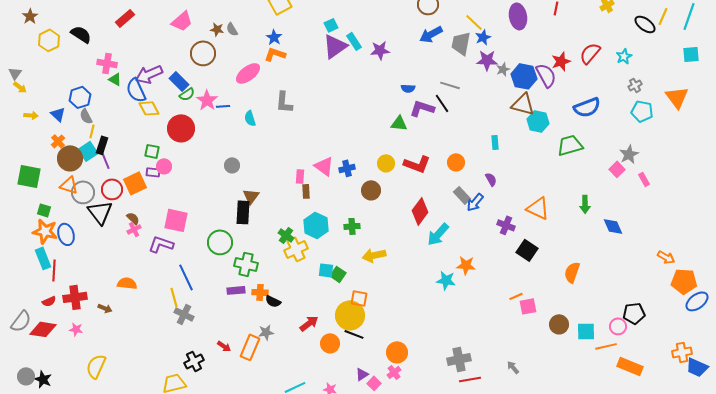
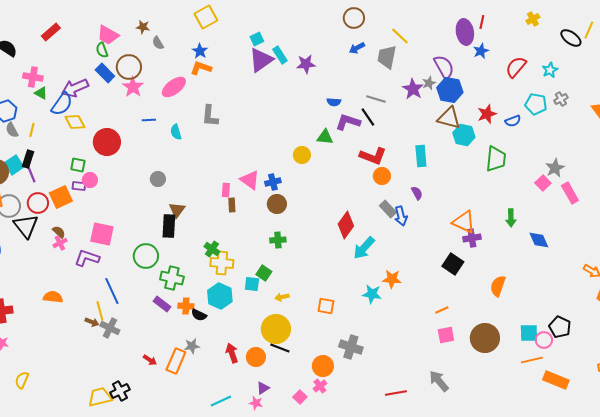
purple ellipse: (518, 16) -> (465, 32), moved
pink trapezoid: (182, 21) -> (108, 35), turned 70
brown star: (217, 29) -> (143, 27), moved
blue arrow: (431, 34) -> (357, 48), size x0.7
blue star: (483, 37) -> (481, 51), moved
purple star: (487, 60) -> (413, 89), moved, turned 30
red star: (561, 61) -> (487, 114), moved
purple semicircle: (546, 75) -> (444, 67), moved
blue rectangle: (179, 81) -> (105, 73), moved
blue semicircle: (136, 90) -> (62, 104), turned -120
green semicircle: (187, 94) -> (102, 50), moved, turned 105
pink star: (207, 100) -> (133, 87), moved
blue semicircle: (587, 107) -> (513, 121), size x0.6
cyan pentagon: (642, 111) -> (536, 104), moved
yellow line: (92, 131) -> (32, 130), moved
cyan rectangle: (495, 142) -> (421, 156), size x1.5
green trapezoid: (570, 145) -> (496, 159), turned 112
yellow circle: (386, 163) -> (302, 155), moved
red L-shape: (417, 164) -> (373, 156), moved
pink rectangle: (644, 179) -> (570, 193), size x1.5
brown circle: (371, 190) -> (277, 204), moved
blue arrow: (475, 202) -> (401, 216), turned -54
cyan hexagon: (316, 225) -> (220, 296), moved
purple cross: (506, 225) -> (472, 238), moved, turned -30
yellow cross: (296, 249) -> (222, 263), turned 30
yellow arrow: (374, 255) -> (282, 297), moved, size x0.6
green square: (338, 274) -> (264, 273), moved
purple rectangle: (236, 290) -> (162, 304), turned 42
orange square: (359, 298) -> (326, 306), moved
pink square: (528, 306) -> (446, 335), moved
brown arrow: (105, 308) -> (92, 322), moved
black pentagon: (634, 313) -> (560, 327), turned 30
red arrow: (309, 323) -> (232, 353), moved, turned -72
brown circle: (559, 324) -> (485, 338), size x1.5
cyan square: (586, 331) -> (529, 333), moved
gray cross: (459, 359) -> (351, 347), moved, turned 30
black cross: (194, 361) -> (120, 391), moved
yellow semicircle: (96, 366) -> (22, 380), size x0.7
gray arrow: (513, 367) -> (439, 381), size x1.6
purple triangle: (362, 374) -> (263, 388), moved

